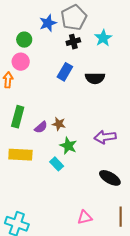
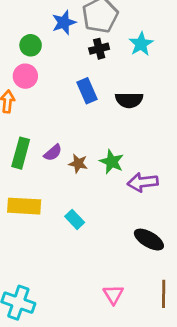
blue rectangle: (65, 72) -> (87, 91), turned -54
purple semicircle: (41, 127) -> (53, 153), moved
green star: (68, 146) -> (112, 162), moved
pink triangle: (85, 217) -> (113, 294), turned -49

